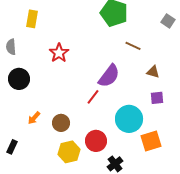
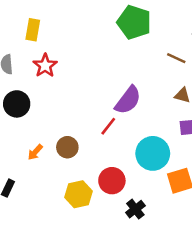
brown line: (133, 46) -> (176, 58), moved
red star: (59, 53) -> (45, 66), moved
brown circle: (61, 123) -> (67, 147), moved

